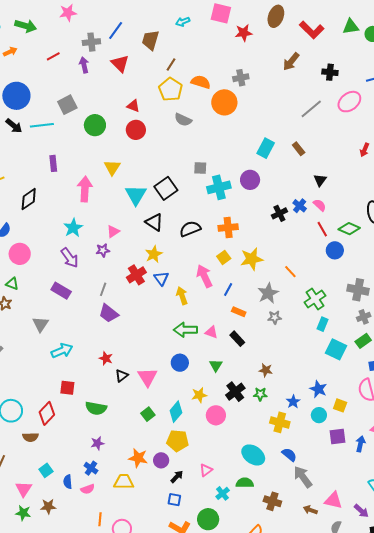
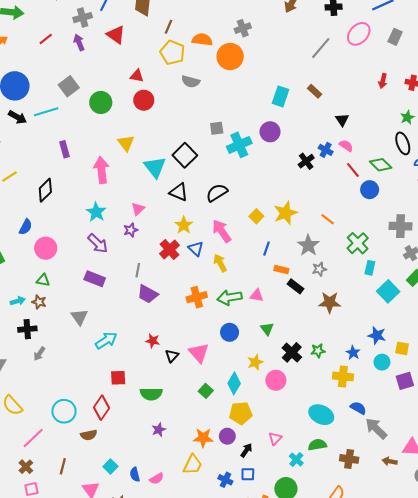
orange cross: (228, 227) -> (197, 297), moved
green diamond: (349, 229) -> (381, 165), turned 30
pink arrow: (204, 276) -> (222, 231), moved
black rectangle: (237, 339) -> (296, 286), moved
cyan square: (336, 349) -> (388, 291), turned 30
brown star: (266, 370) -> (330, 302), moved, size x1.5
blue cross: (91, 468) -> (225, 480), moved
yellow trapezoid: (124, 482) -> (193, 465), turned 125

